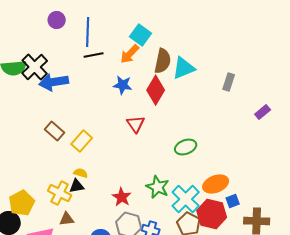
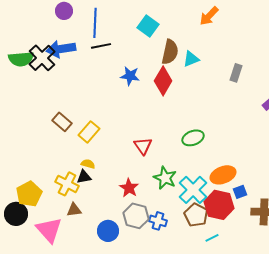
orange arrow: (130, 54) -> (209, 16), moved
cyan triangle: (184, 68) -> (191, 59), size x0.7
blue arrow: (54, 82) -> (61, 49), moved
red triangle: (136, 124) -> (143, 146), moved

